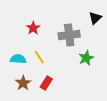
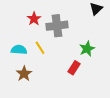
gray cross: (69, 35) -> (57, 26), moved
red rectangle: (46, 83) -> (74, 68), moved

